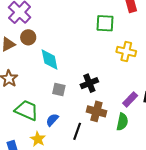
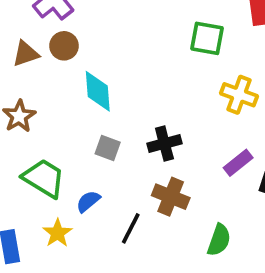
purple rectangle: (130, 99) -> (238, 163), moved
green semicircle: (122, 122) -> (219, 240), moved

